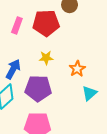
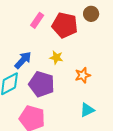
cyan triangle: (89, 93) -> (87, 110), moved

